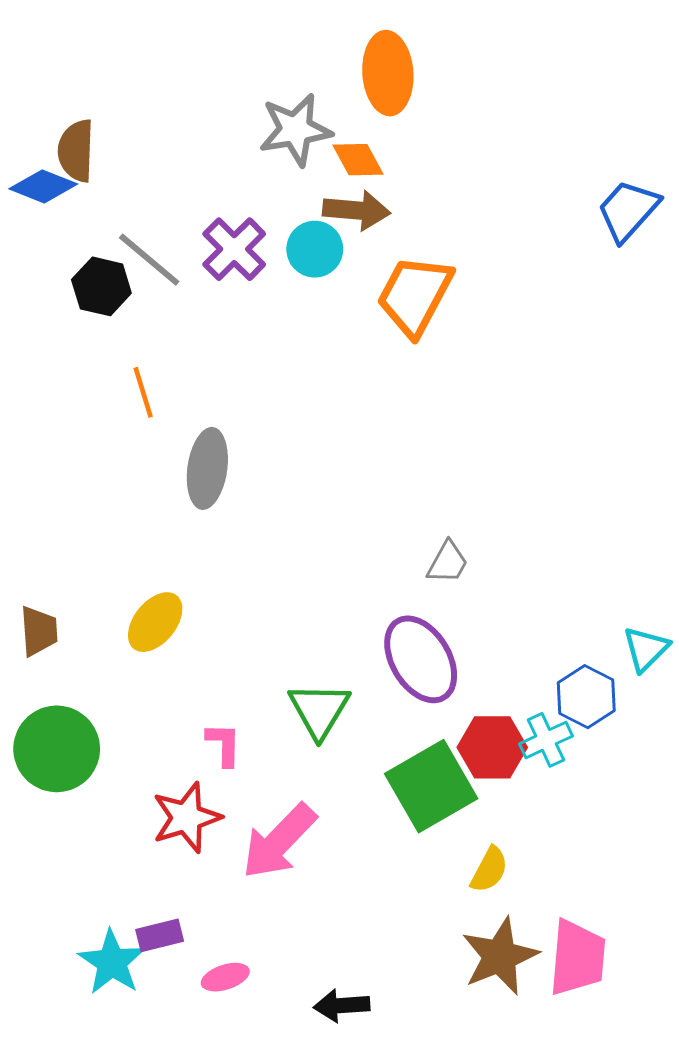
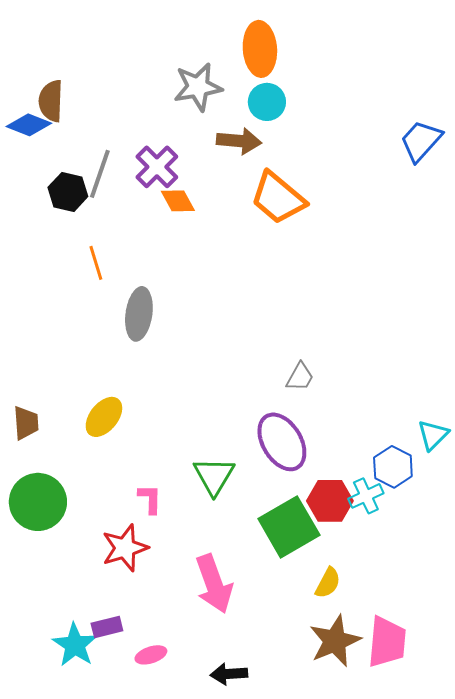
orange diamond: (358, 160) -> (178, 201), moved
cyan circle: (315, 249) -> (267, 102), moved
gray line: (149, 260) -> (100, 174), turned 69
orange trapezoid: (415, 295) -> (278, 198), turned -78
pink arrow: (279, 841) -> (214, 584), moved, turned -64

